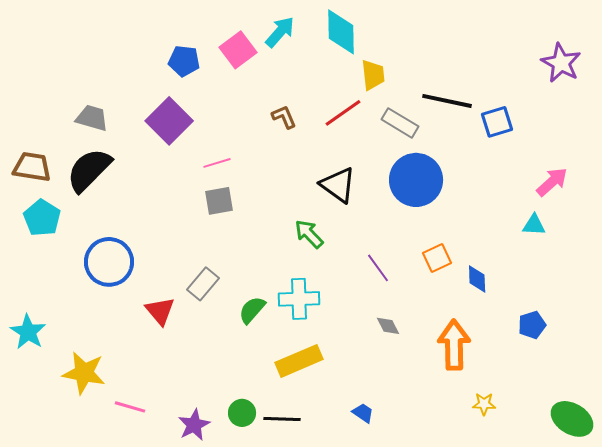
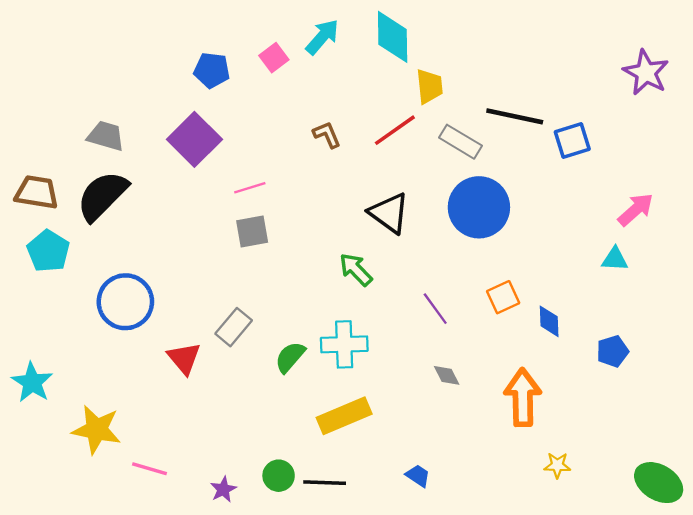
pink square: (238, 50) -> (274, 58), size x0.7
blue pentagon: (532, 325) -> (613, 351), moved
purple star: (194, 425) -> (223, 489), size x0.7

